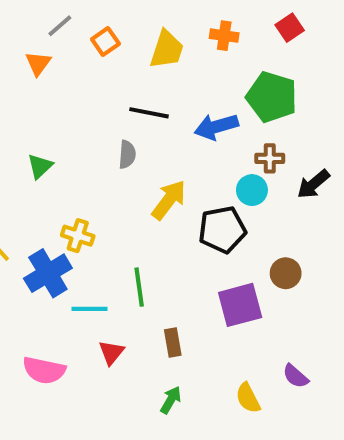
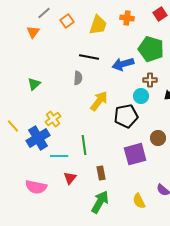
yellow cross: (78, 236) -> (53, 119), turned 35
green arrow: (171, 400) -> (100, 202), size x1.6

